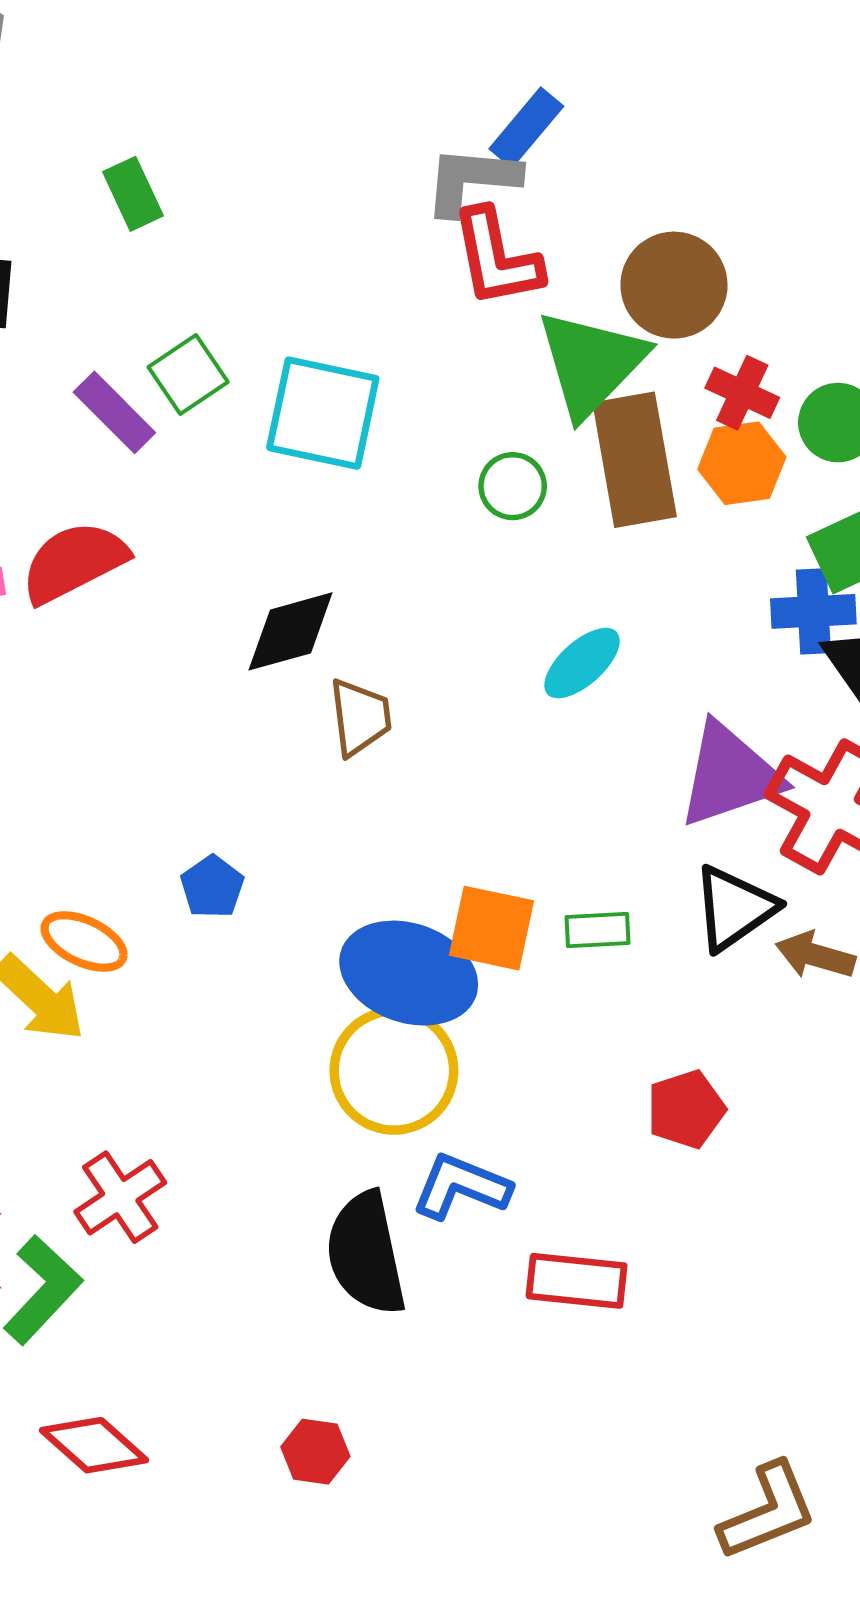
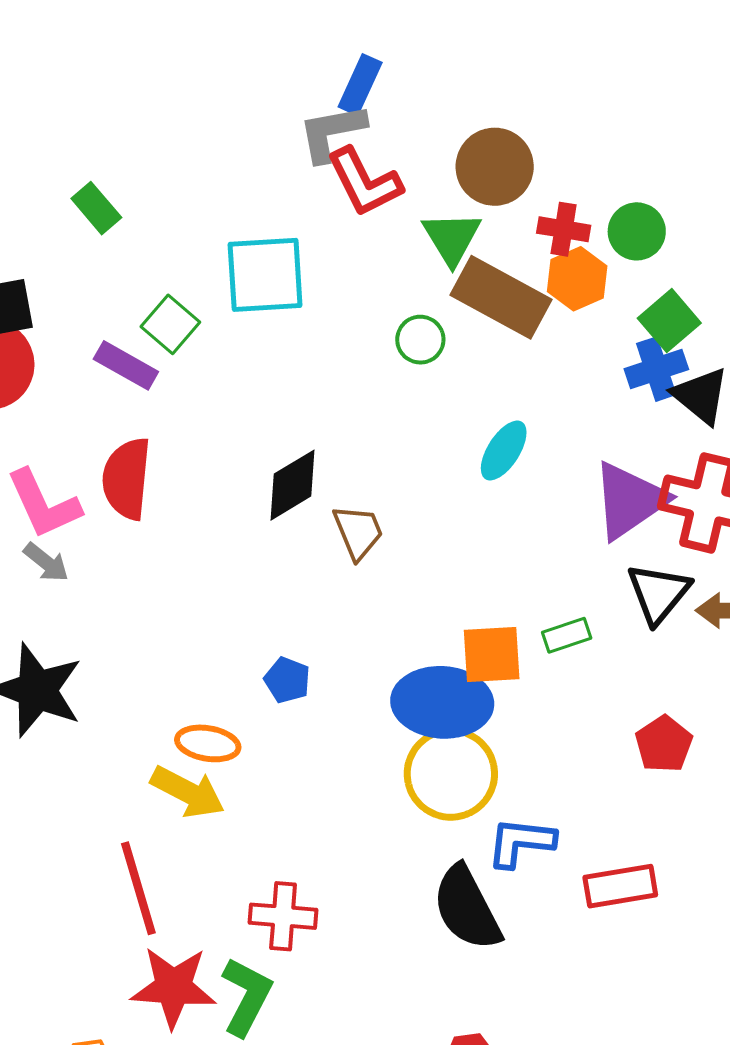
green triangle: (591, 363) -> (452, 238), size x0.7
cyan square: (323, 413) -> (265, 275), moved
brown rectangle: (635, 460) -> (501, 297), turned -36
red semicircle: (74, 562) -> (127, 479), turned -42
red cross: (120, 1197) -> (283, 916), turned -36

